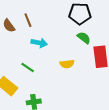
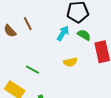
cyan arrow: (39, 43) -> (63, 33), moved, turned -63

